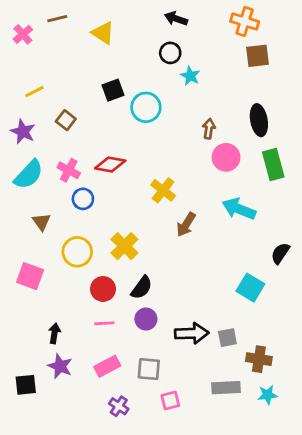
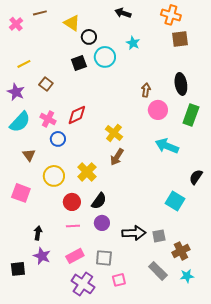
black circle: (170, 53) -> (89, 37), moved
cyan star: (190, 76) -> (133, 43), moved
cyan circle: (146, 107) -> (105, 57), moved
red diamond: (110, 165) -> (77, 115), turned -35
green rectangle: (273, 165) -> (191, 115), turned 35
brown arrow: (186, 225) -> (117, 157), moved
brown cross: (259, 359) -> (181, 251), turned -36
gray rectangle: (226, 388) -> (158, 271), turned 48
purple cross: (119, 406) -> (83, 284), size x1.6

